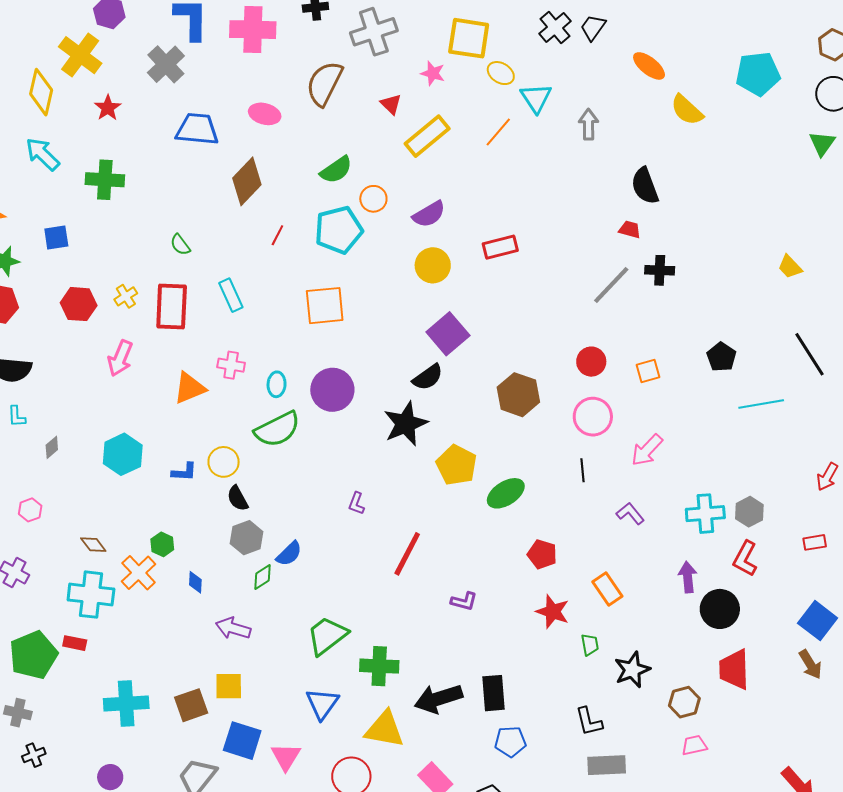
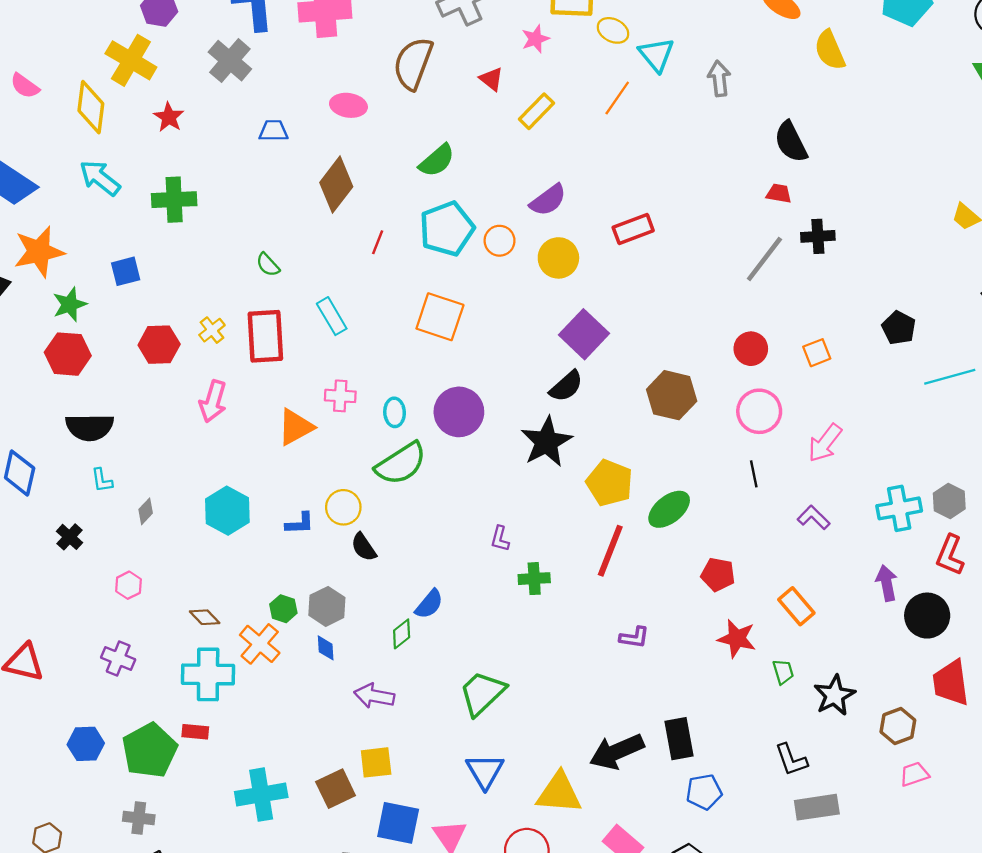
pink star: (433, 73) -> (535, 39), turned -30
yellow semicircle: (687, 110) -> (830, 50), turned 30
blue trapezoid: (197, 129) -> (273, 131), size x0.6
yellow rectangle: (427, 136) -> (537, 111), size x0.7
orange circle: (373, 199) -> (500, 241), moved
orange square: (325, 306) -> (440, 317), turned 30
gray hexagon: (247, 538) -> (327, 606), moved
red line: (407, 554) -> (610, 551), moved
green cross: (379, 666) -> (534, 579), moved, size x0.7

